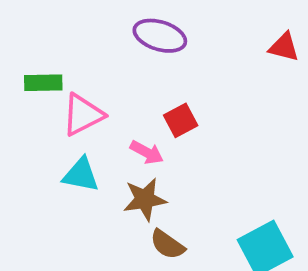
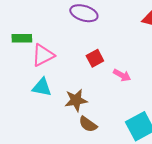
pink arrow: (147, 152) -> (122, 75), moved

